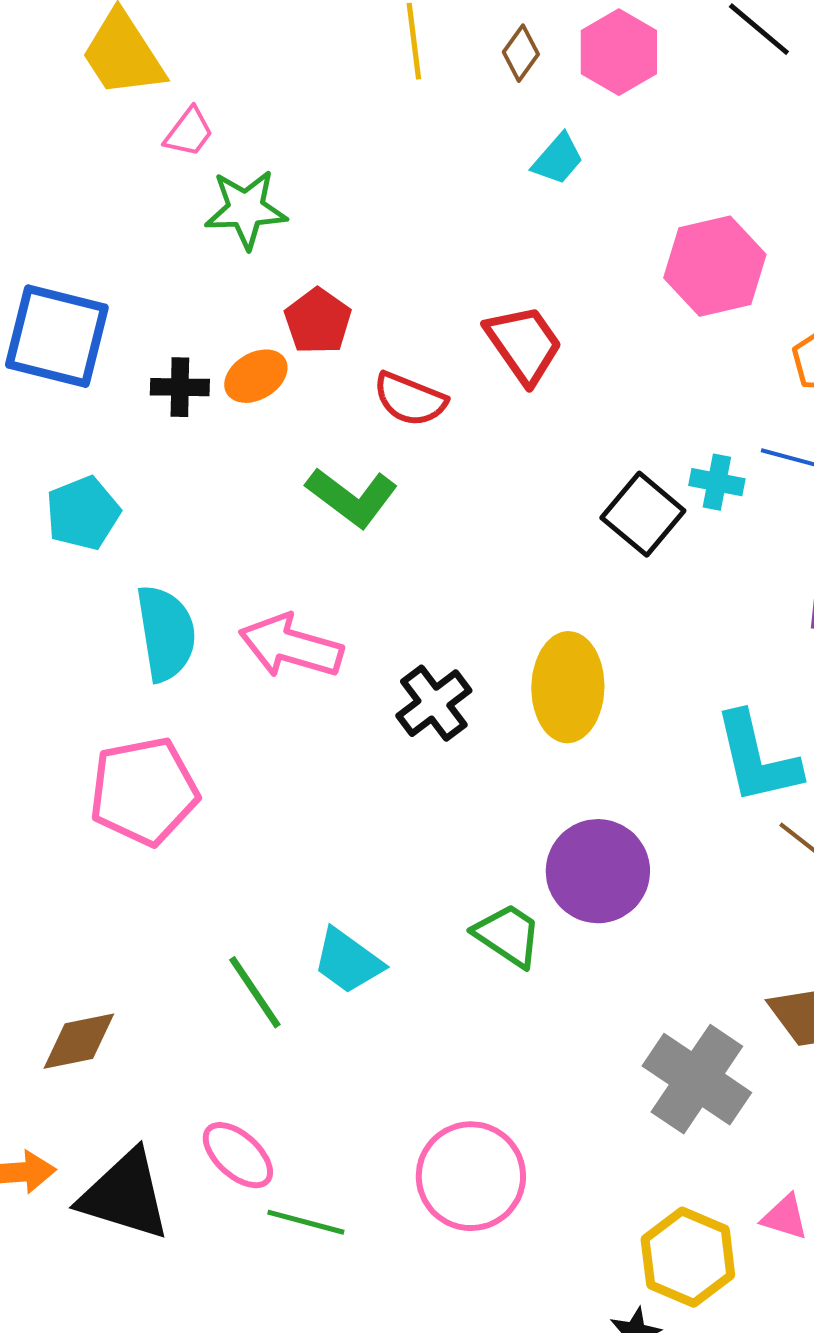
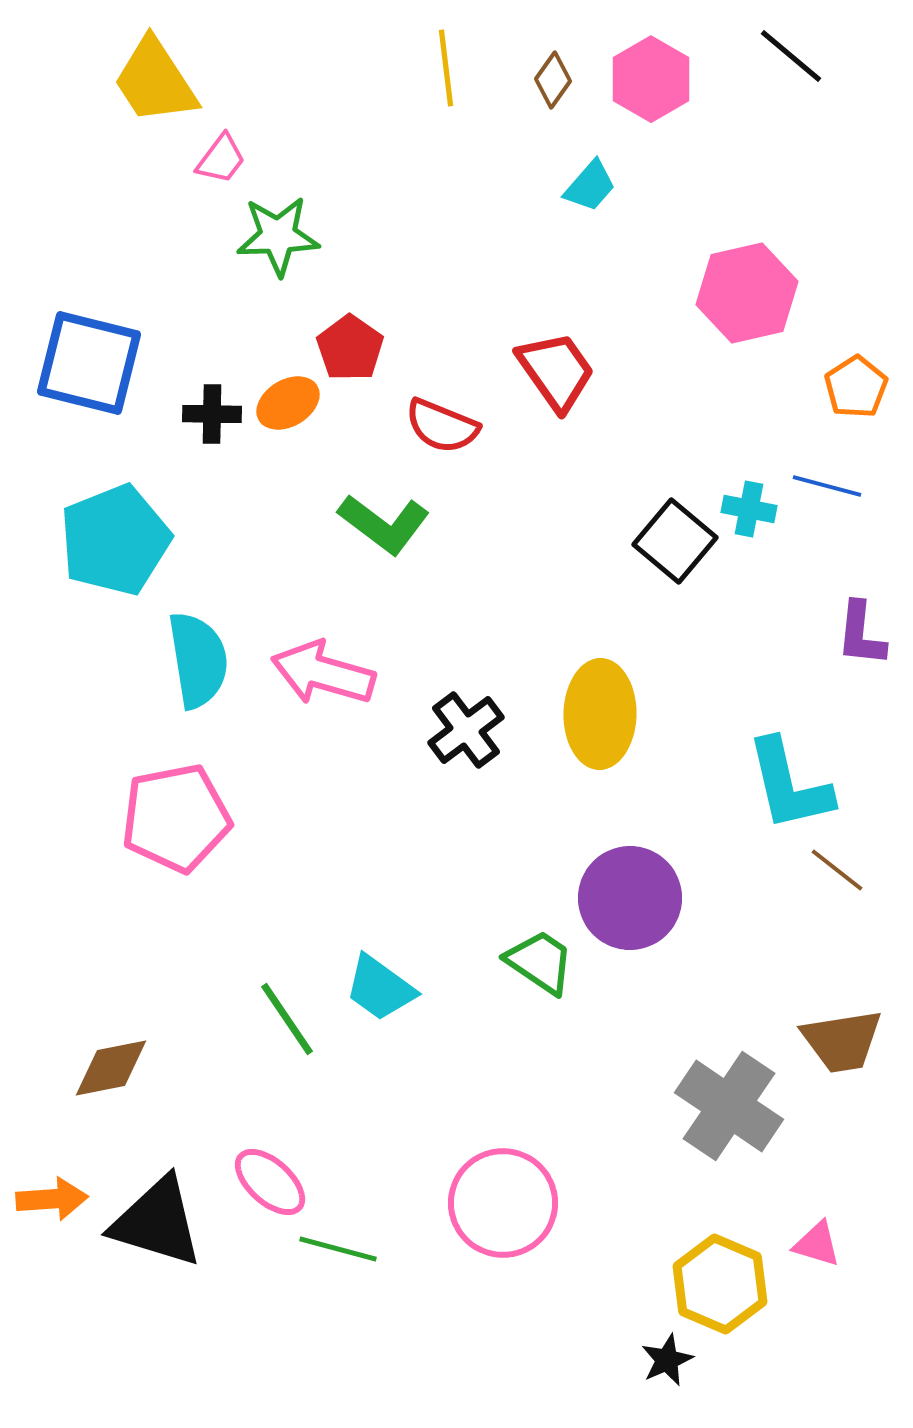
cyan pentagon: (83, 513) -> (115, 540), size x1.5

